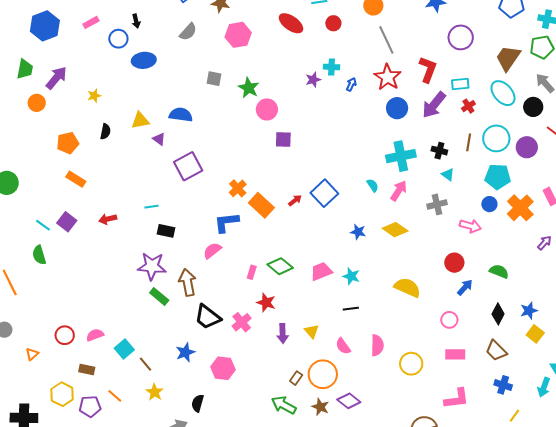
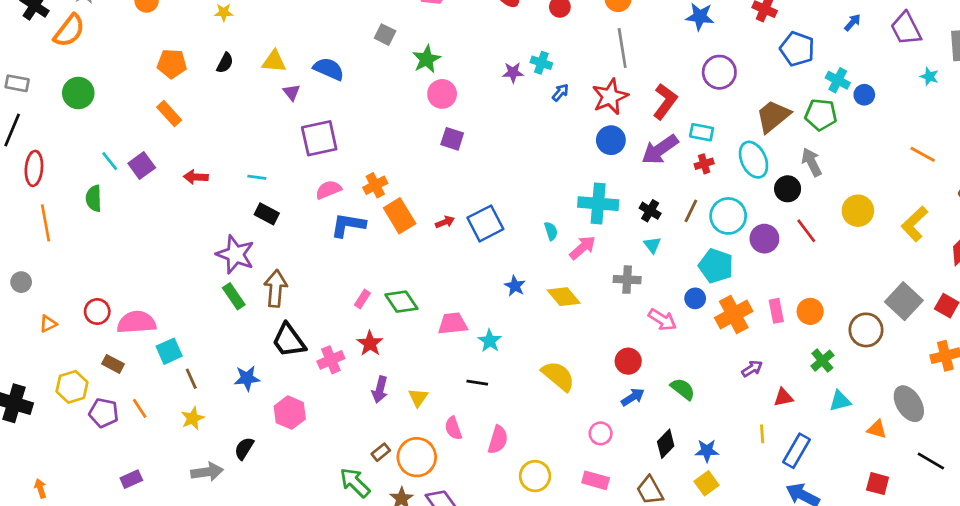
pink semicircle: (212, 251) -> (328, 190), moved
pink semicircle: (95, 335) -> (136, 322), size x1.6

